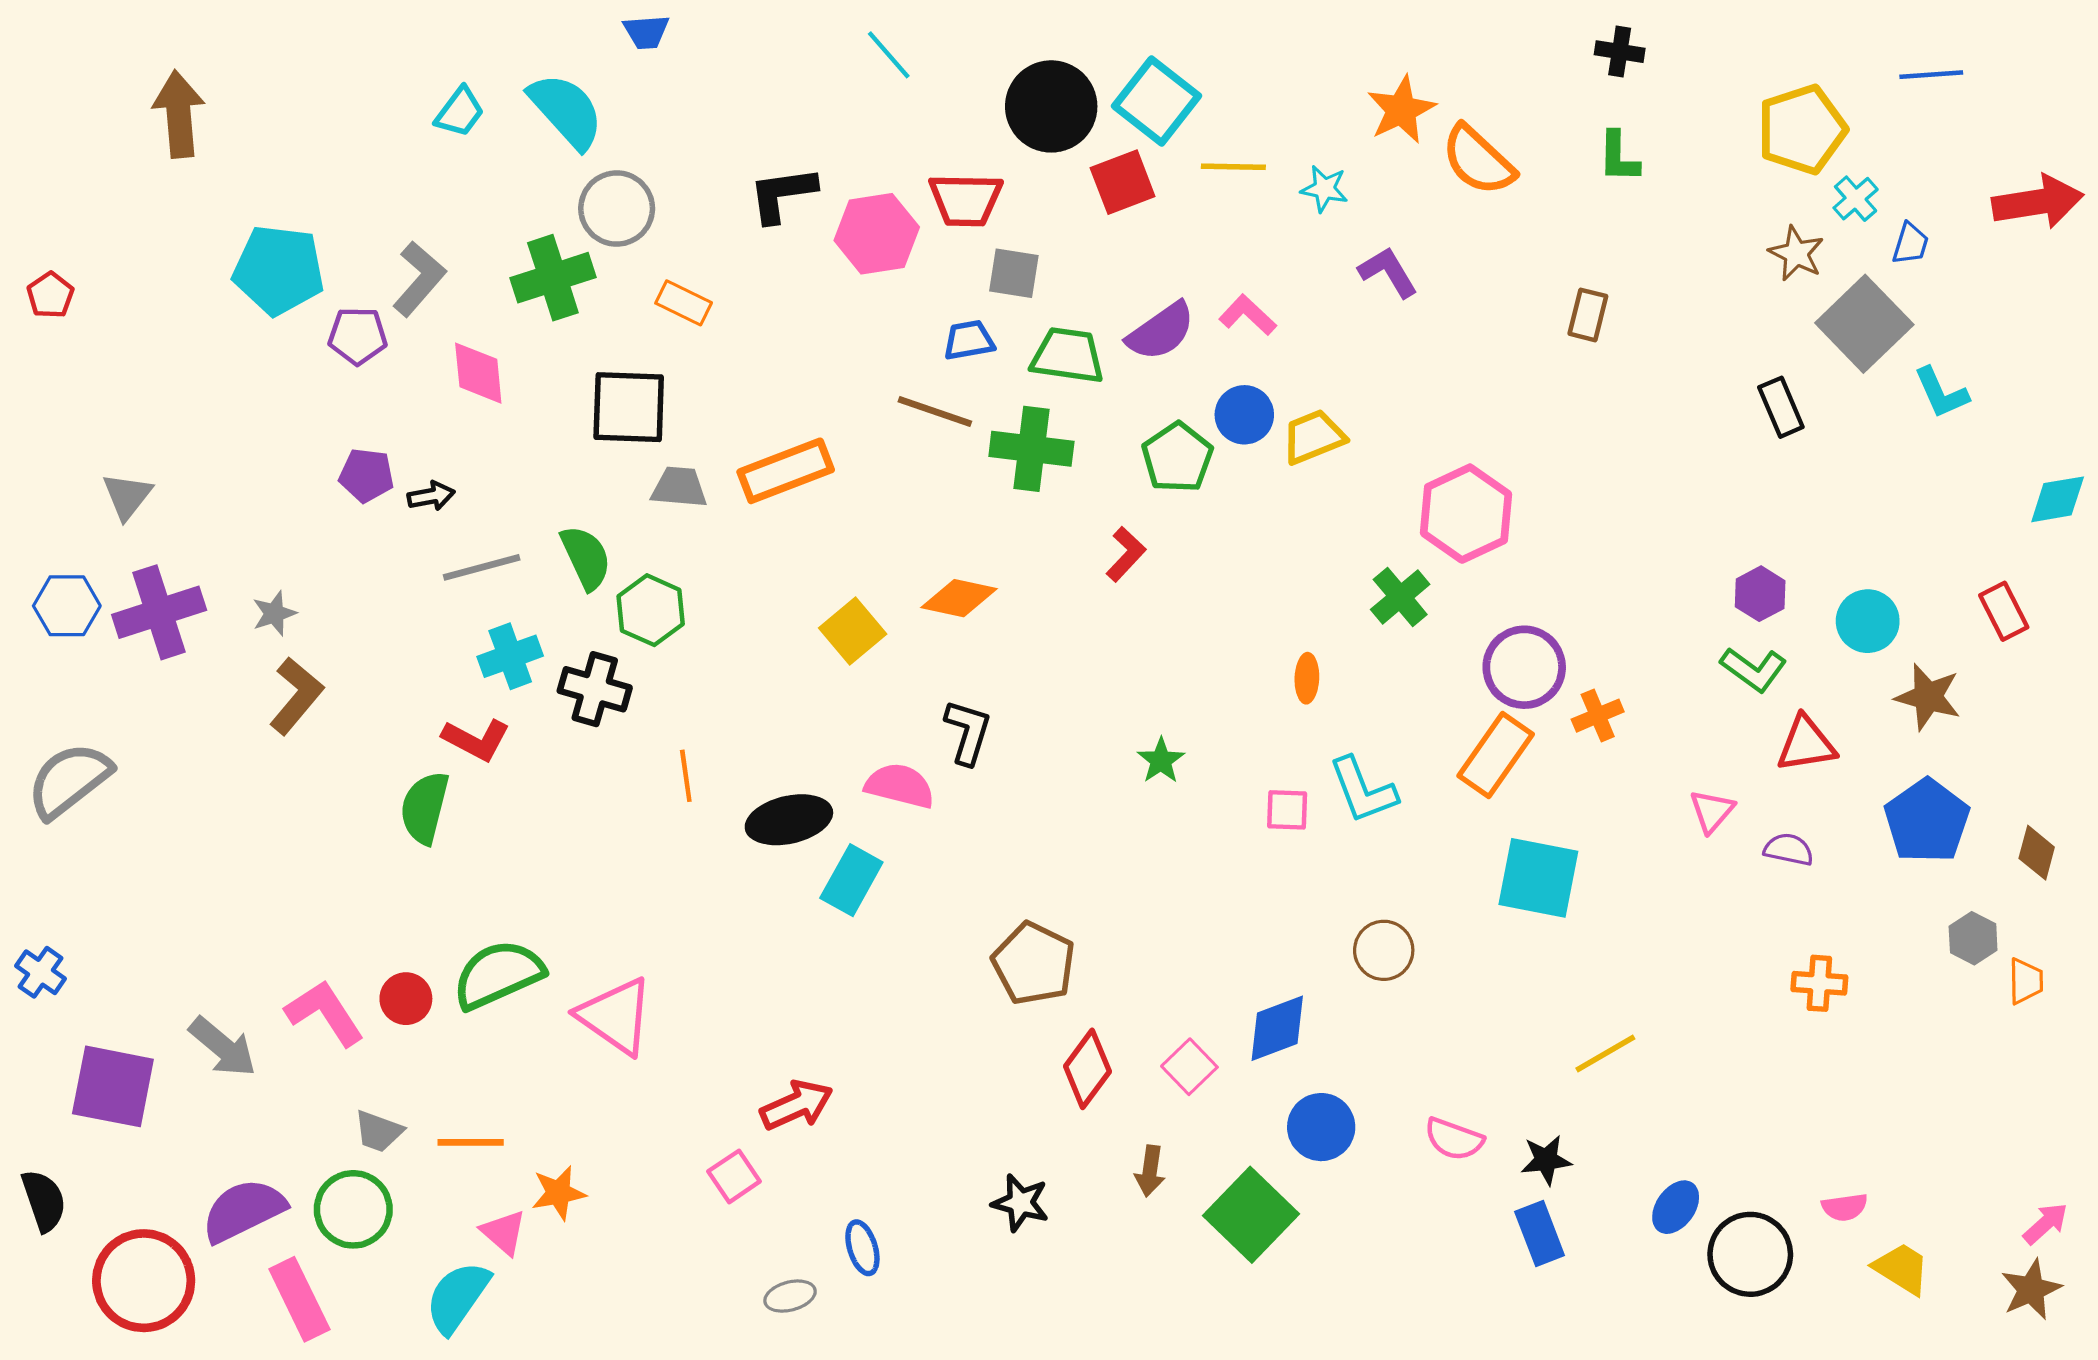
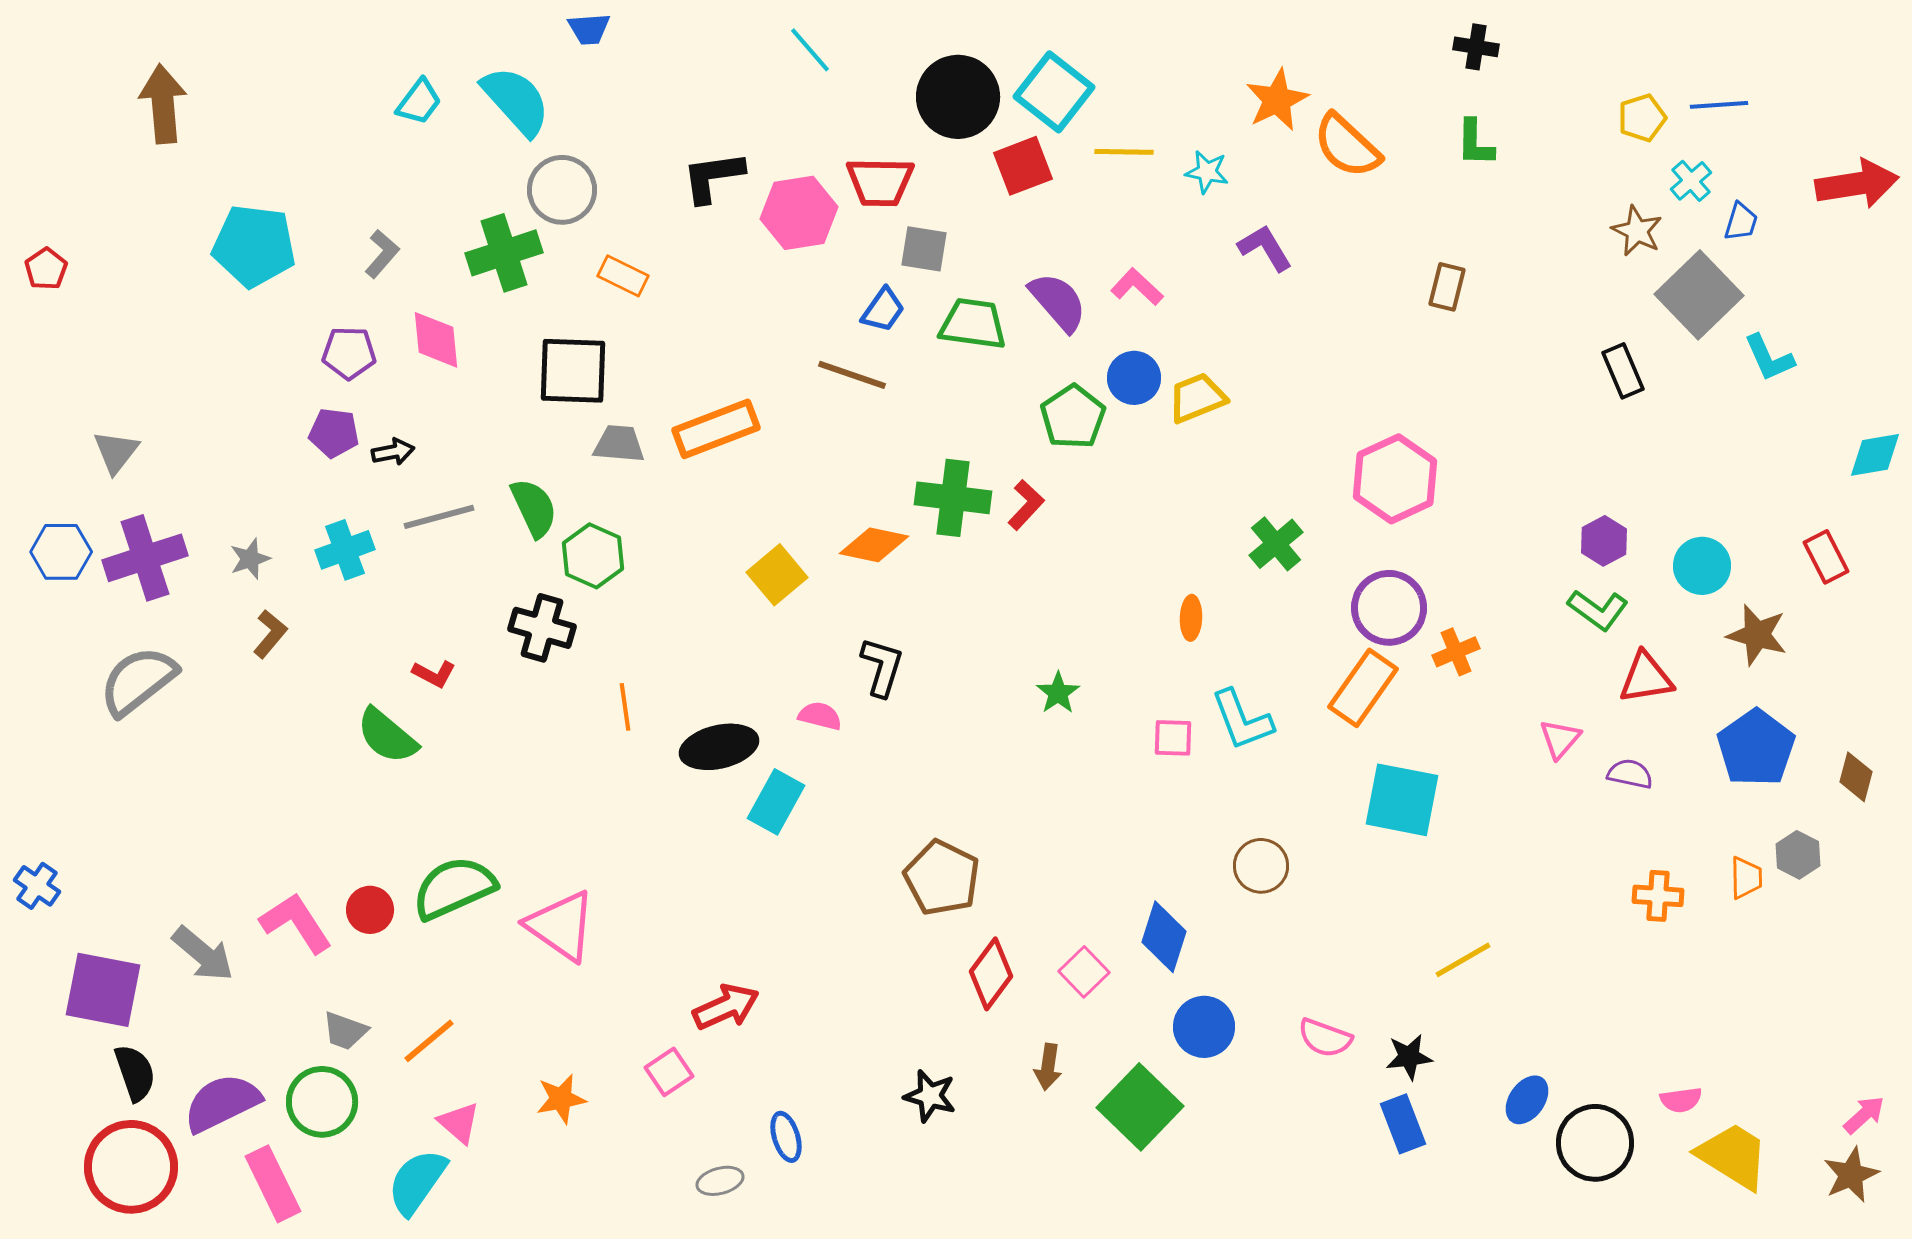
blue line: (1931, 75) -> (1719, 105), moved
yellow pentagon: (1802, 129) -> (1642, 118), size x0.6
gray L-shape: (419, 279) -> (382, 254), size x0.7
purple semicircle: (1161, 331) -> (1058, 302), turned -96
purple pentagon: (358, 336) -> (349, 353), moved
blue trapezoid: (969, 340) -> (883, 310), turned 135
green cross: (1031, 449) -> (953, 498), moved
pink hexagon: (1466, 514) -> (1395, 479), moved
cyan cross: (510, 656) -> (345, 550), moved
brown L-shape: (296, 696) -> (270, 634), size x0.7
red L-shape: (476, 740) -> (434, 674), size x0.7
gray semicircle: (69, 780) -> (138, 681), moved
pink semicircle: (900, 786) -> (820, 716), size x0.7
green semicircle: (425, 808) -> (387, 736), turned -64
orange trapezoid: (2026, 981) -> (1746, 878), moved
blue diamond: (1277, 1028) -> (1164, 937), turned -52
orange line: (471, 1142) -> (429, 1041), turned -40
orange star: (558, 1193) -> (561, 1099), moved
black semicircle: (44, 1201) -> (135, 1073), moved
yellow trapezoid: (1902, 1269) -> (1733, 1156), size x1.4

